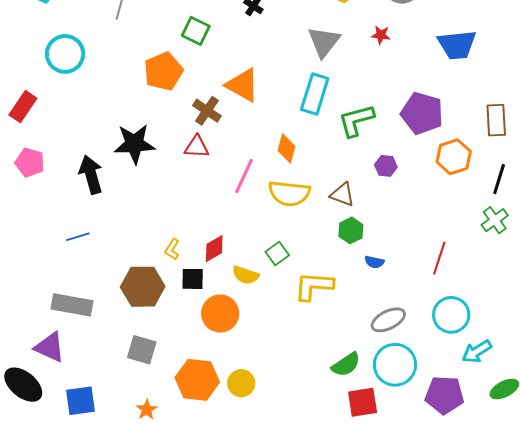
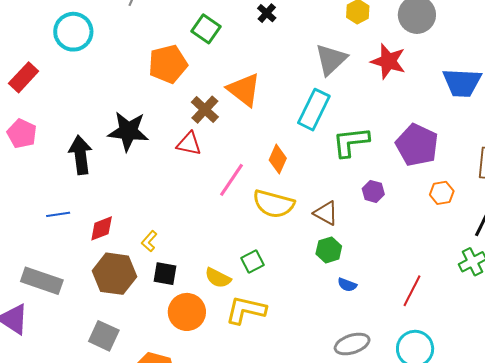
red star: (381, 35) -> (388, 61), size x1.8
orange hexagon: (454, 157) -> (442, 193), size x0.7
red diamond: (214, 249) -> (102, 228), moved
yellow L-shape: (314, 286) -> (246, 310), moved

